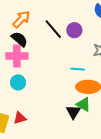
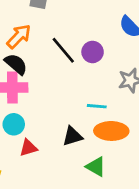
green triangle: (83, 104) -> (96, 167), moved
black triangle: (73, 112) -> (72, 136), moved, turned 42
red triangle: (20, 118) -> (28, 148), moved

